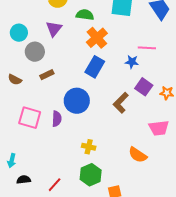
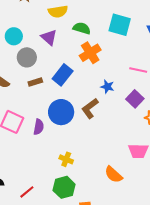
purple triangle: (54, 29) -> (49, 37), turned -36
blue star: (132, 62) -> (107, 87), moved
blue rectangle: (95, 67) -> (63, 75), moved
purple square: (144, 87) -> (135, 99), moved
brown L-shape: (121, 103) -> (90, 108), moved

